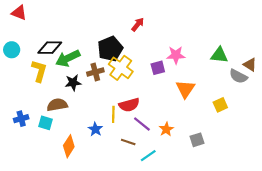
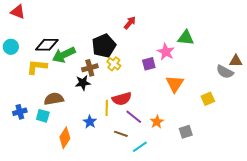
pink star: (176, 55) -> (166, 52), turned 30
green triangle: (219, 55) -> (186, 38), moved
brown triangle: (250, 65) -> (236, 61), turned -32
yellow cross: (121, 68) -> (114, 64), size x0.6
yellow L-shape: (39, 71) -> (37, 67), turned -100
black star: (73, 83) -> (83, 83), moved

